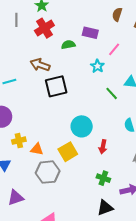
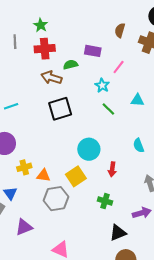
red cross: (44, 28) -> (45, 49), turned 30
brown arrow: (40, 65) -> (51, 78), moved
green line: (112, 93) -> (108, 109), moved
green cross: (103, 178) -> (105, 201), moved

